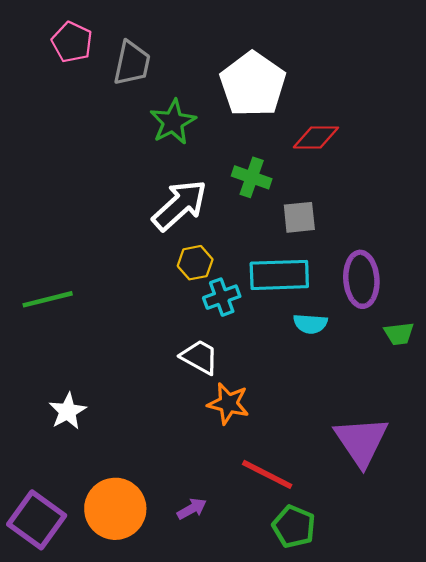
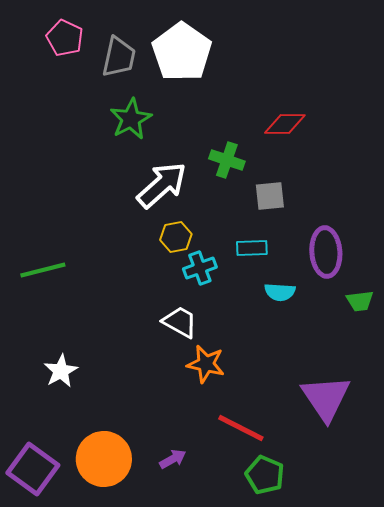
white pentagon: (253, 84) -> (182, 52), moved
green star: (173, 122) -> (131, 119), moved
cyan rectangle: (279, 275) -> (252, 248), size x0.6

